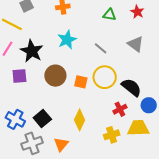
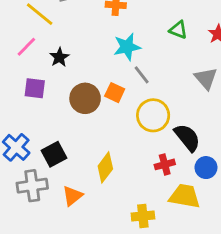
cyan star: (67, 40) -> (127, 47), moved
gray line: (101, 48) -> (142, 75), moved
black star: (32, 51) -> (59, 57), size x0.6
orange square: (81, 82) -> (115, 93), moved
yellow cross: (112, 135) -> (143, 216), moved

